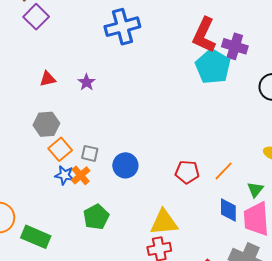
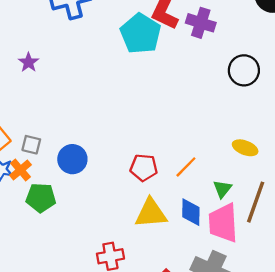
cyan pentagon: (213, 67) -> (141, 34), moved
green pentagon: (96, 217) -> (41, 198), moved, turned 30
yellow triangle: (164, 222) -> (151, 213), moved

